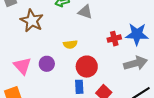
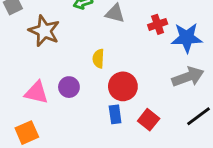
red cross: (114, 39) -> (158, 24), moved
yellow semicircle: (70, 44) -> (98, 59), turned 104
pink triangle: (22, 66) -> (36, 93), turned -30

